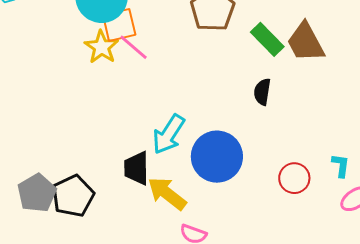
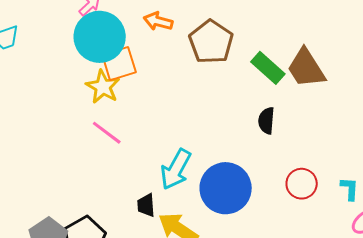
pink line: (134, 47) -> (107, 133), moved
black trapezoid: (136, 168) -> (146, 205), size x0.7
red circle: (294, 178) -> (302, 184), moved

